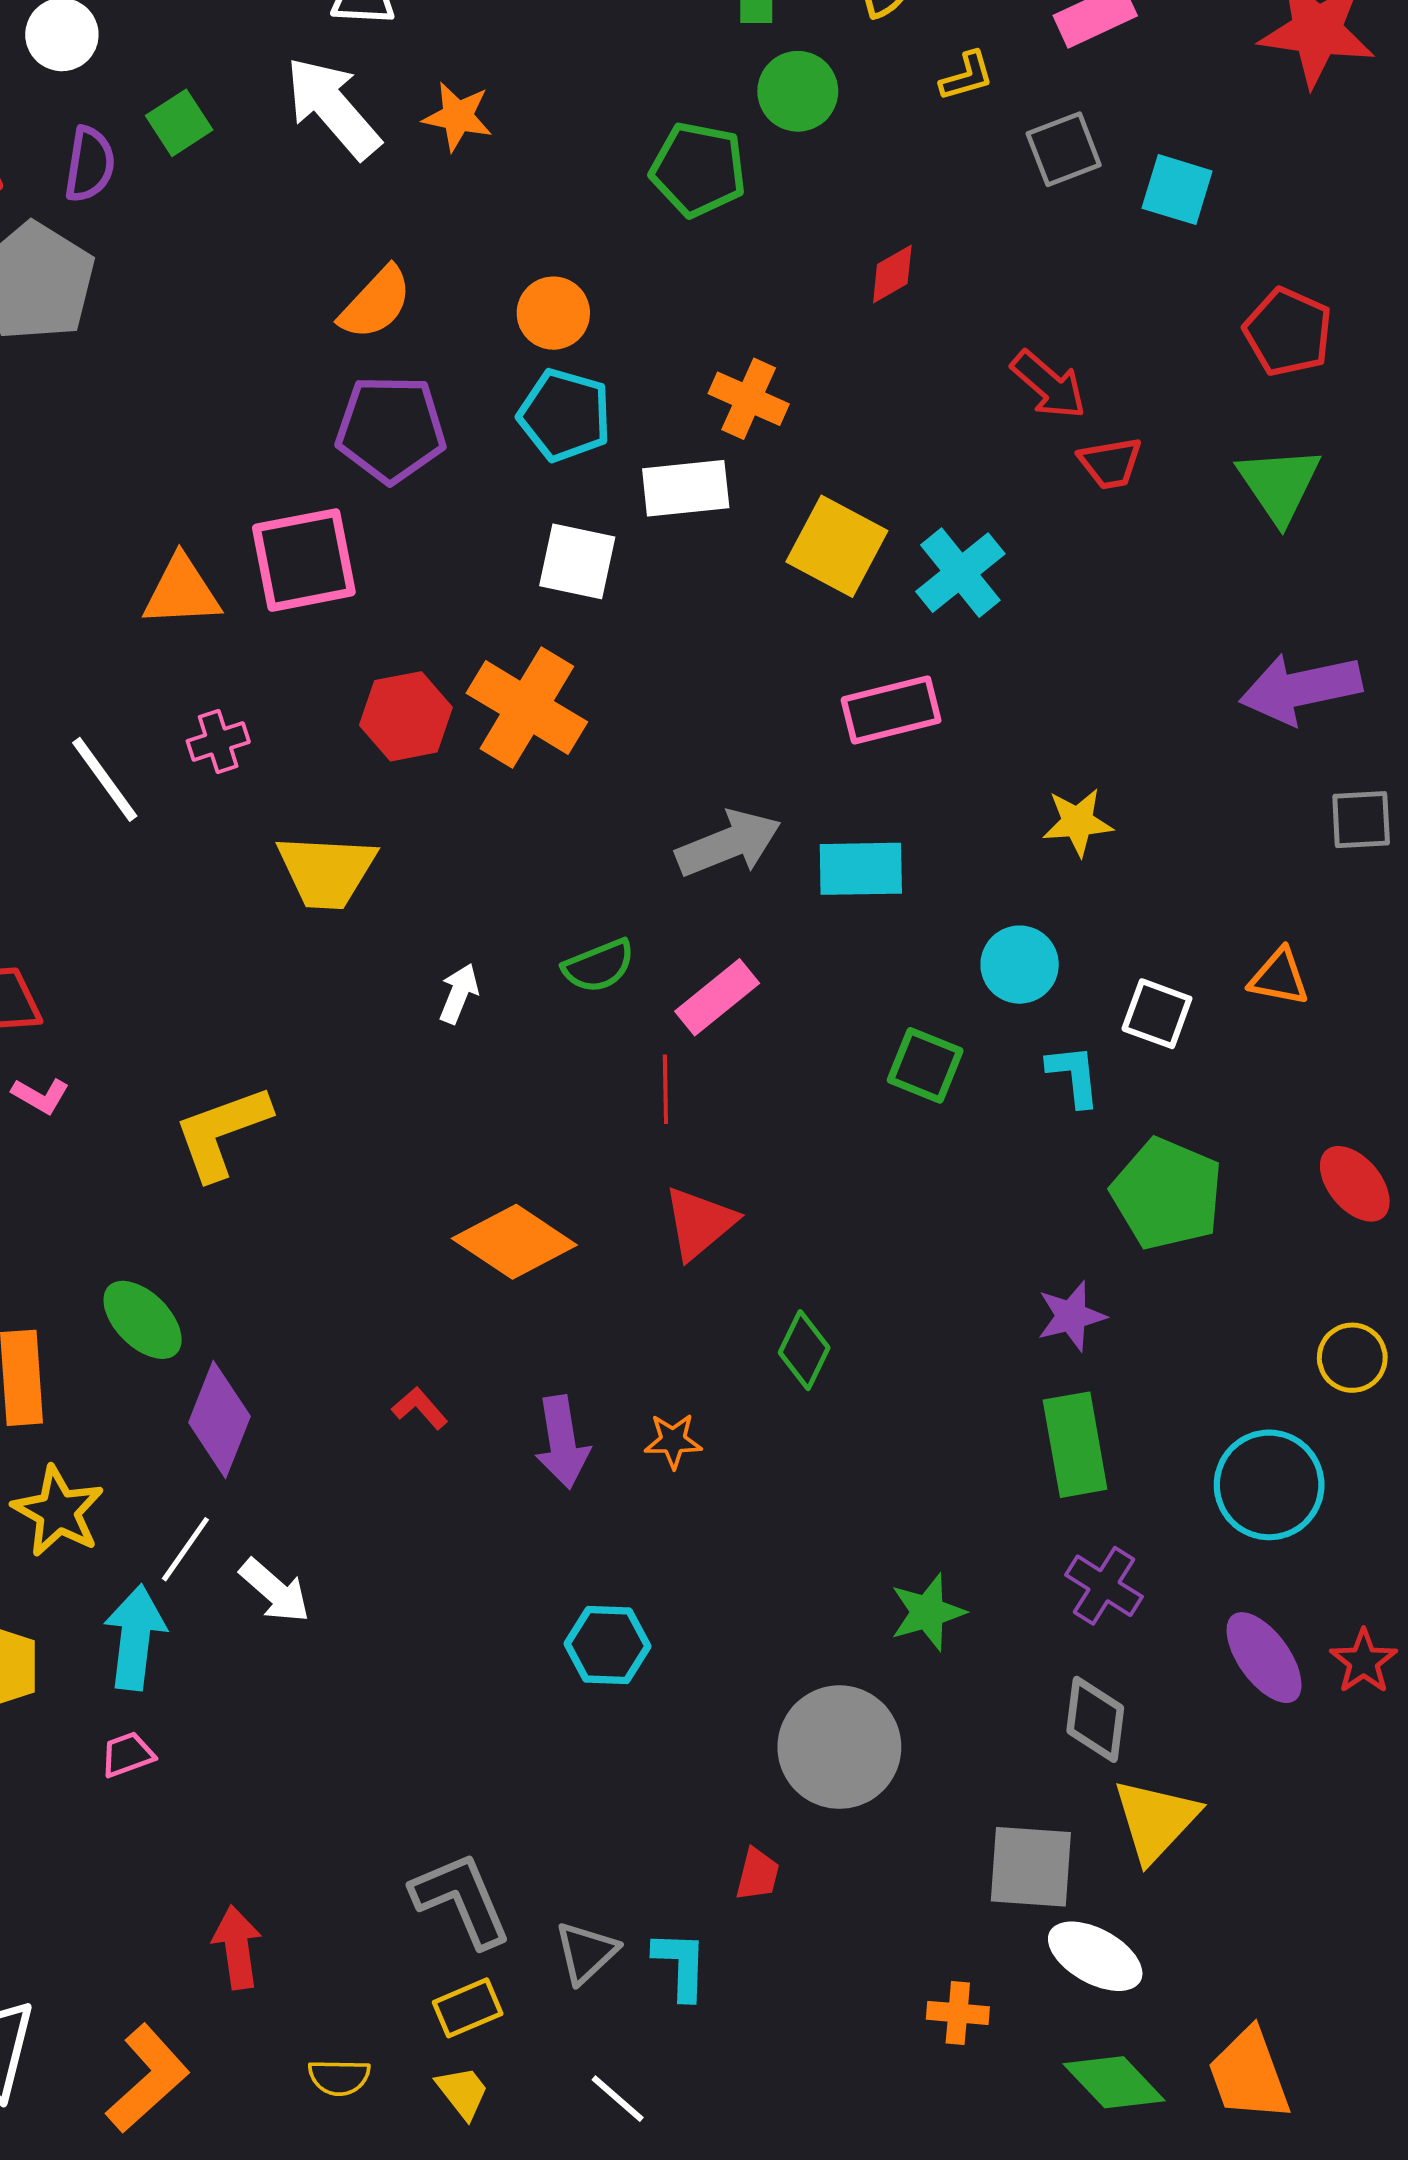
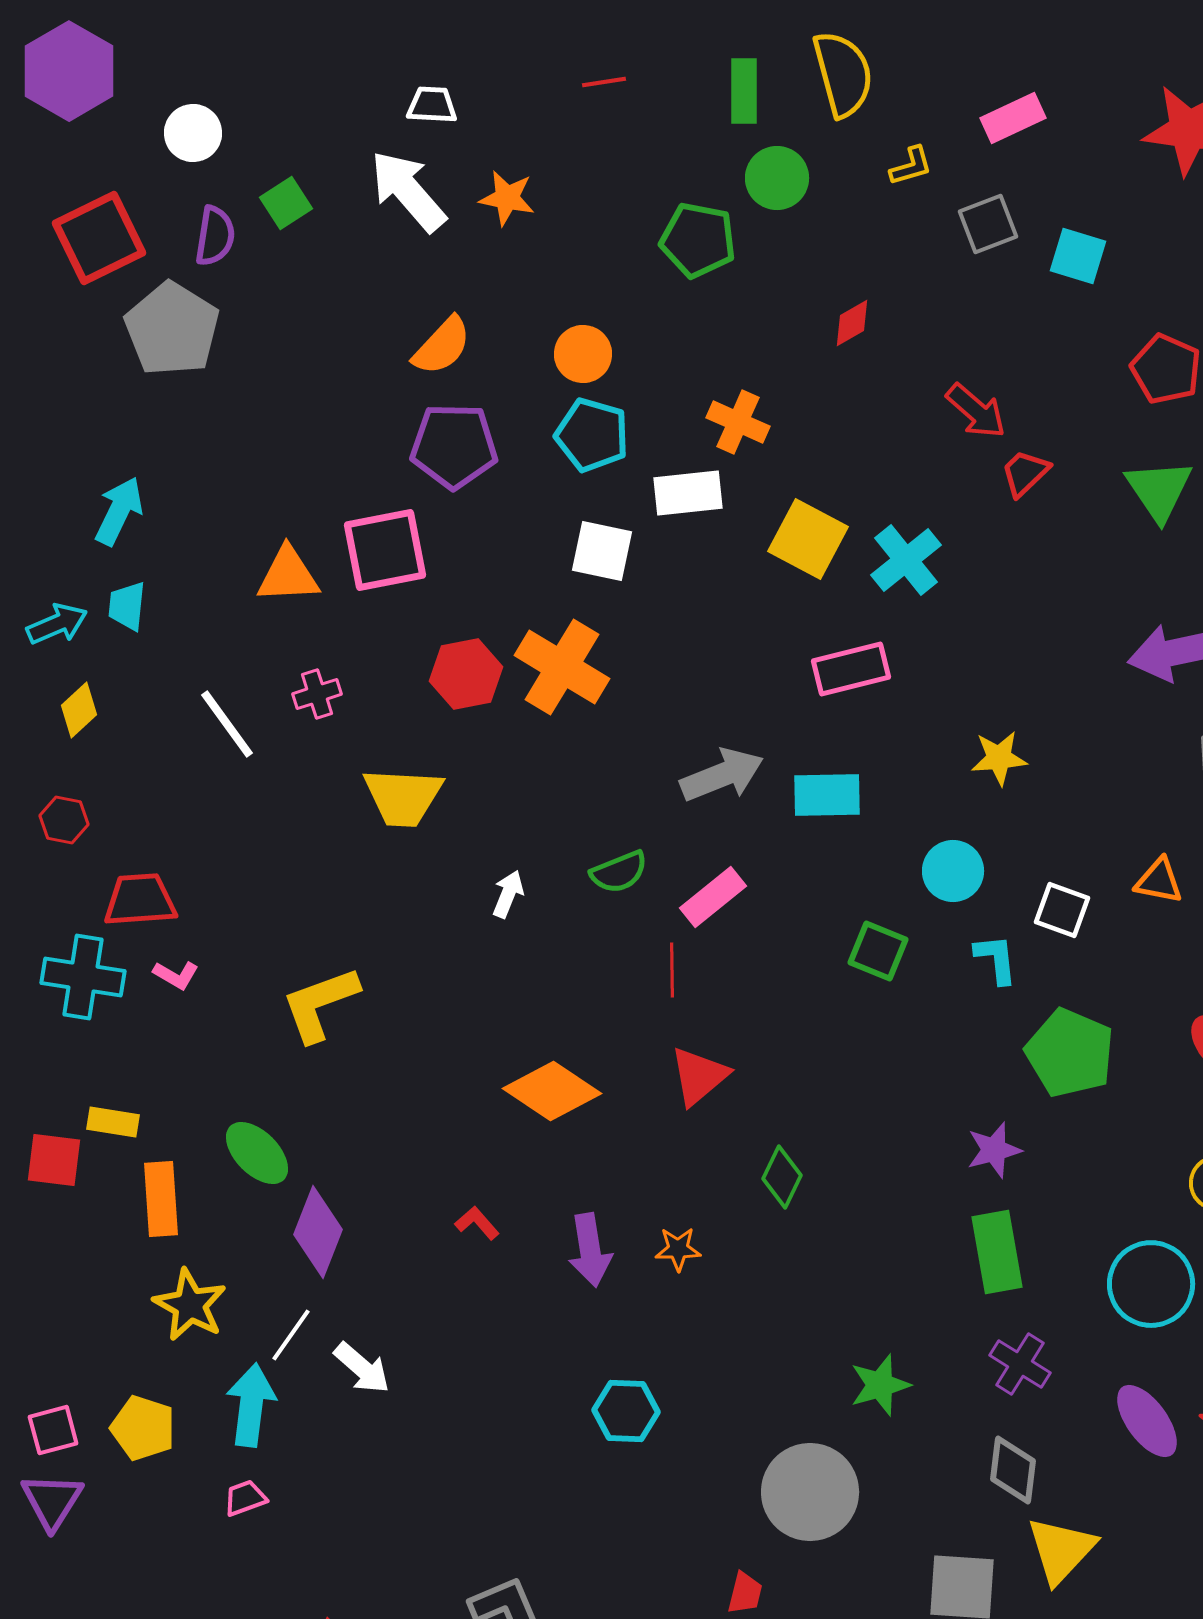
red trapezoid: (1110, 463) -> (1025, 473), turned 146

